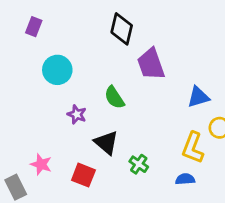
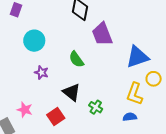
blue triangle: (198, 97) -> (137, 57), size x1.4
purple star: (77, 114) -> (41, 73), moved
red square: (83, 175) -> (56, 116), turned 36

